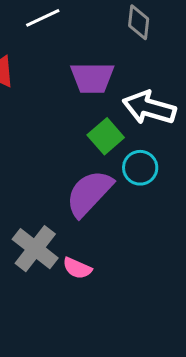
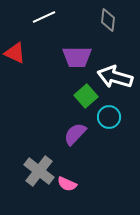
purple semicircle: (89, 193) -> (75, 134), size x0.7

